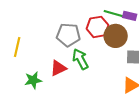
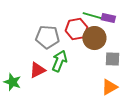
green arrow: (80, 59) -> (59, 61), turned 50
green star: (33, 80) -> (12, 82), turned 30

